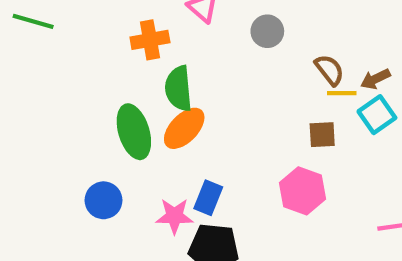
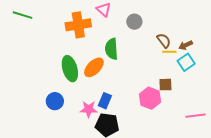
orange cross: (150, 40) -> (78, 25), size x1.4
green semicircle: (179, 88) -> (112, 49), moved
brown square: (322, 135) -> (165, 85), moved

